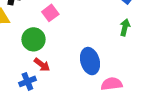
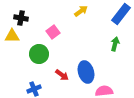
red arrow: (42, 65) -> (62, 75), moved

